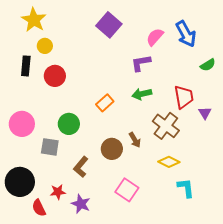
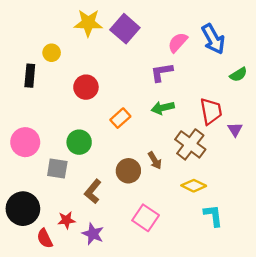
yellow star: (34, 20) -> (88, 23), moved, turned -30
red circle: (55, 76) -> (86, 87), moved

